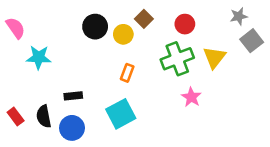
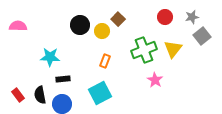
red circle: (185, 24) -> (165, 17), moved
pink semicircle: (16, 28) -> (18, 26), turned -54
cyan star: (39, 57) -> (50, 57), moved

